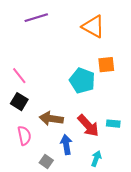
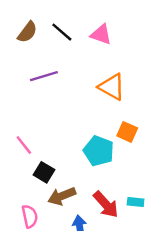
orange square: (106, 65) -> (127, 132), turned 30
black square: (19, 102) -> (44, 172), moved
brown arrow: (51, 119) -> (62, 196), turned -30

